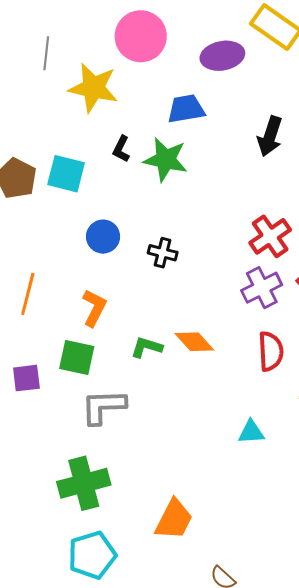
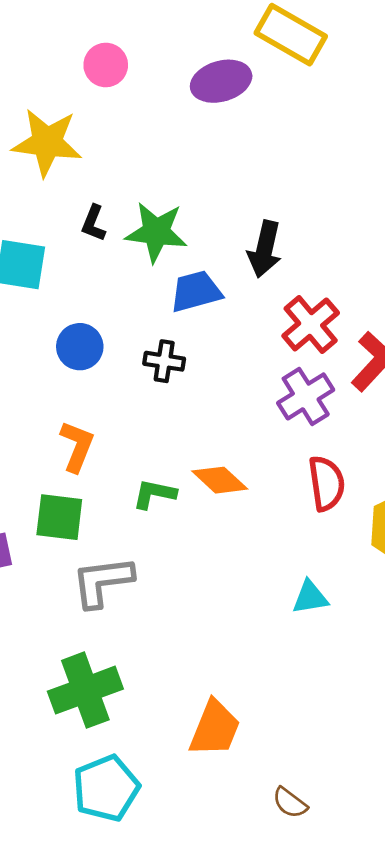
pink circle: (141, 36) -> (106, 65), size x0.6
blue trapezoid: (186, 109) -> (196, 291), moved
black arrow: (270, 136) -> (265, 249), moved

